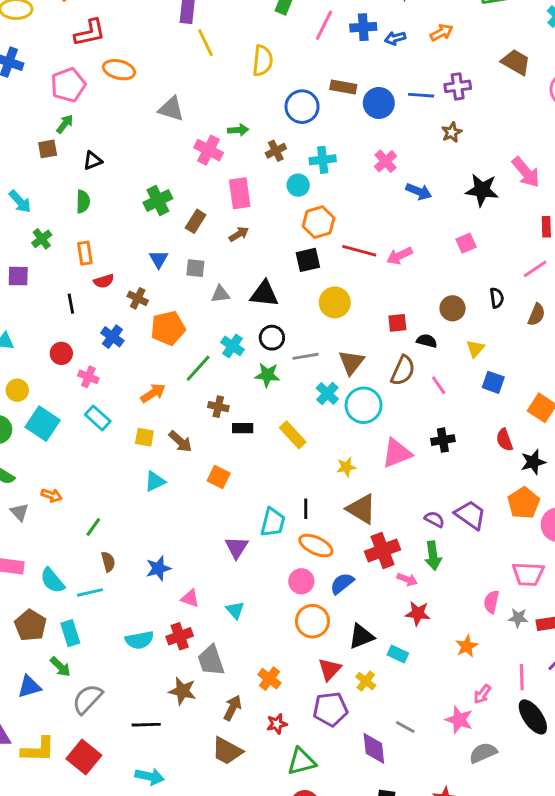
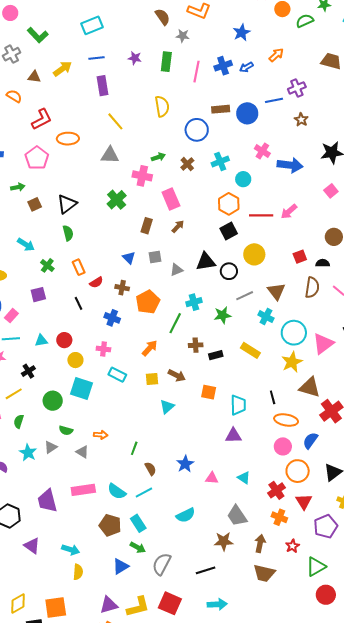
yellow line: (205, 43) -> (115, 121), moved
green arrow: (65, 124) -> (18, 187), moved, turned 56
black triangle: (93, 161) -> (67, 204), size x1.5
cyan circle: (298, 185) -> (243, 179), moved
blue arrow: (419, 191) -> (290, 165), size x1.4
green cross: (158, 201) -> (117, 200), moved
black circle: (272, 338) -> (229, 271), moved
cyan cross: (232, 346) -> (194, 302), turned -35
red circle: (61, 353) -> (64, 340), moved
yellow circle: (17, 390) -> (75, 360), moved
cyan circle: (364, 405) -> (294, 333), moved
yellow star: (346, 467) -> (292, 362), size x1.5
cyan trapezoid: (273, 522) -> (238, 405), moved
purple triangle: (237, 547) -> (233, 436), turned -48
red cross: (180, 636) -> (276, 490), moved
red triangle: (330, 669) -> (304, 502), moved

